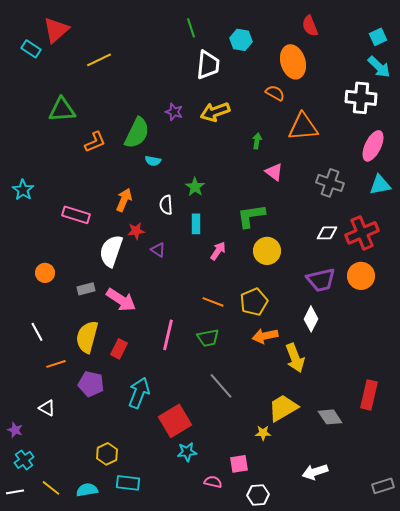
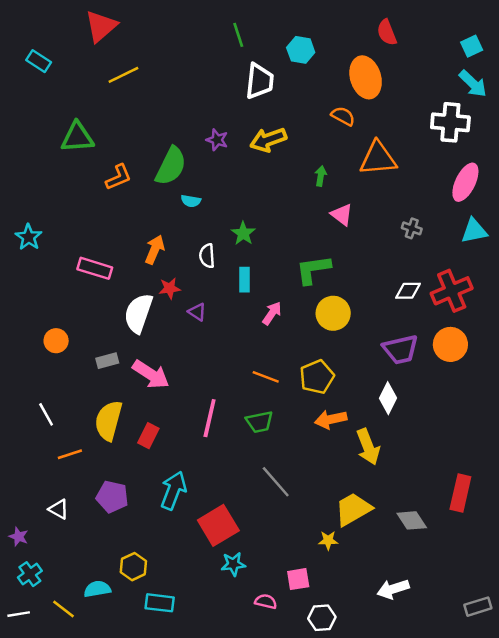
red triangle: (56, 30) -> (101, 26), moved
gray cross: (330, 183) -> (412, 228), size x0.6
purple pentagon: (91, 384) -> (112, 497), moved
cyan semicircle: (87, 490) -> (97, 589), moved

